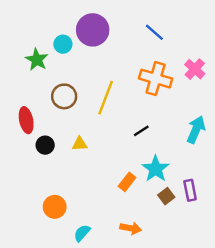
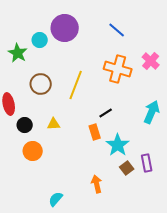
orange rectangle: (127, 182) -> (95, 132), moved, turned -56
orange circle: (55, 207) -> (33, 151), moved
orange arrow: (131, 228) -> (97, 184), moved, turned -114

